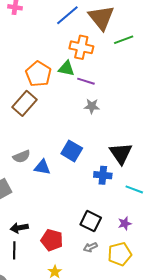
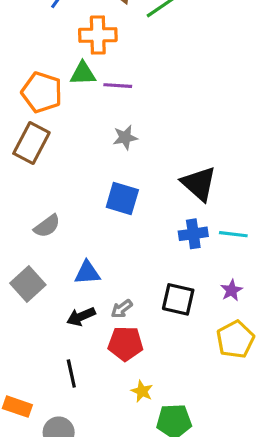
gray star: (92, 106) -> (125, 137), moved
blue triangle: (42, 167) -> (87, 273), moved
blue cross: (103, 175) -> (193, 234), moved
black arrow: (19, 228) -> (81, 317), moved
gray arrow: (90, 247) -> (122, 309), moved

